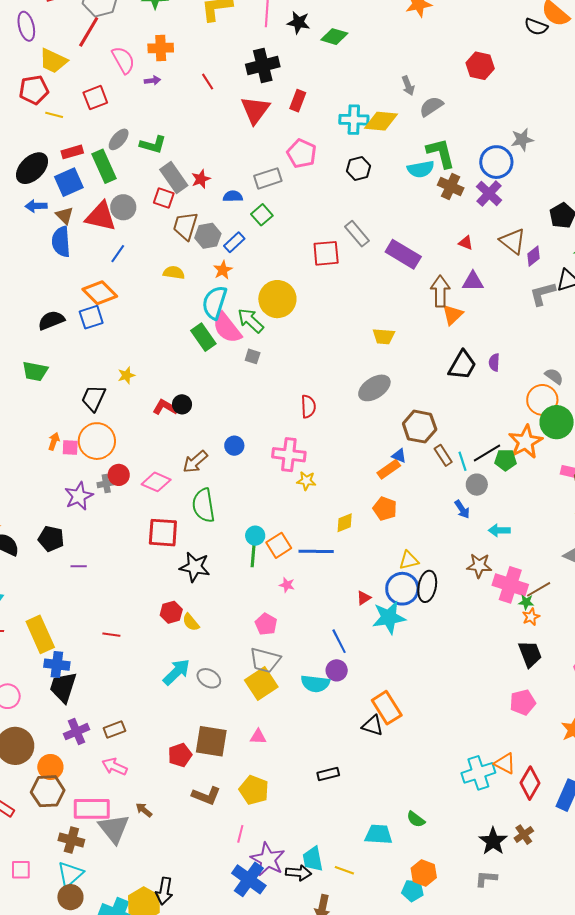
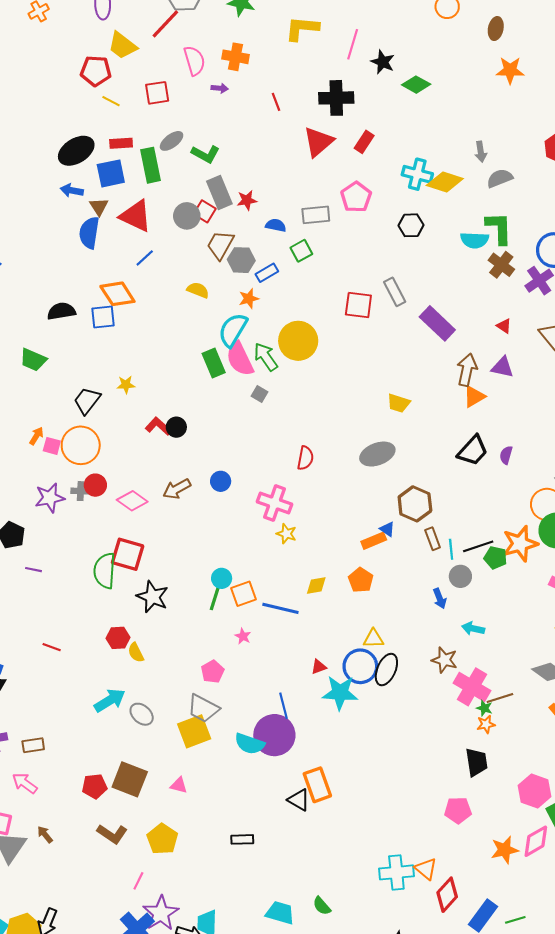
gray circle: (123, 207) -> (187, 216), moved
green semicircle: (203, 505) -> (105, 571), moved
purple circle: (337, 670) -> (274, 735), size x1.8

